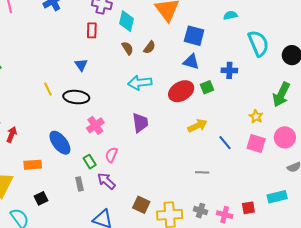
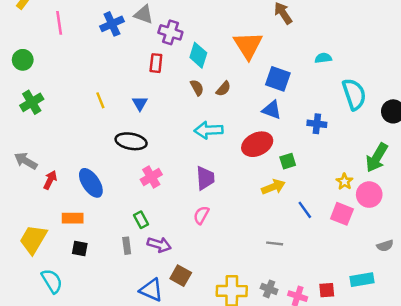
green square: (207, 87) -> (288, 161), moved
yellow line: (48, 89) -> (100, 100), moved
pink circle: (285, 137) -> (369, 195), moved
blue ellipse: (60, 143) -> (91, 183), moved
pink semicircle: (111, 155) -> (201, 215), moved
purple arrow: (106, 181) -> (159, 245), turned 150
black square: (41, 198) -> (80, 249), moved, turned 32
brown square: (141, 205) -> (181, 276), moved

